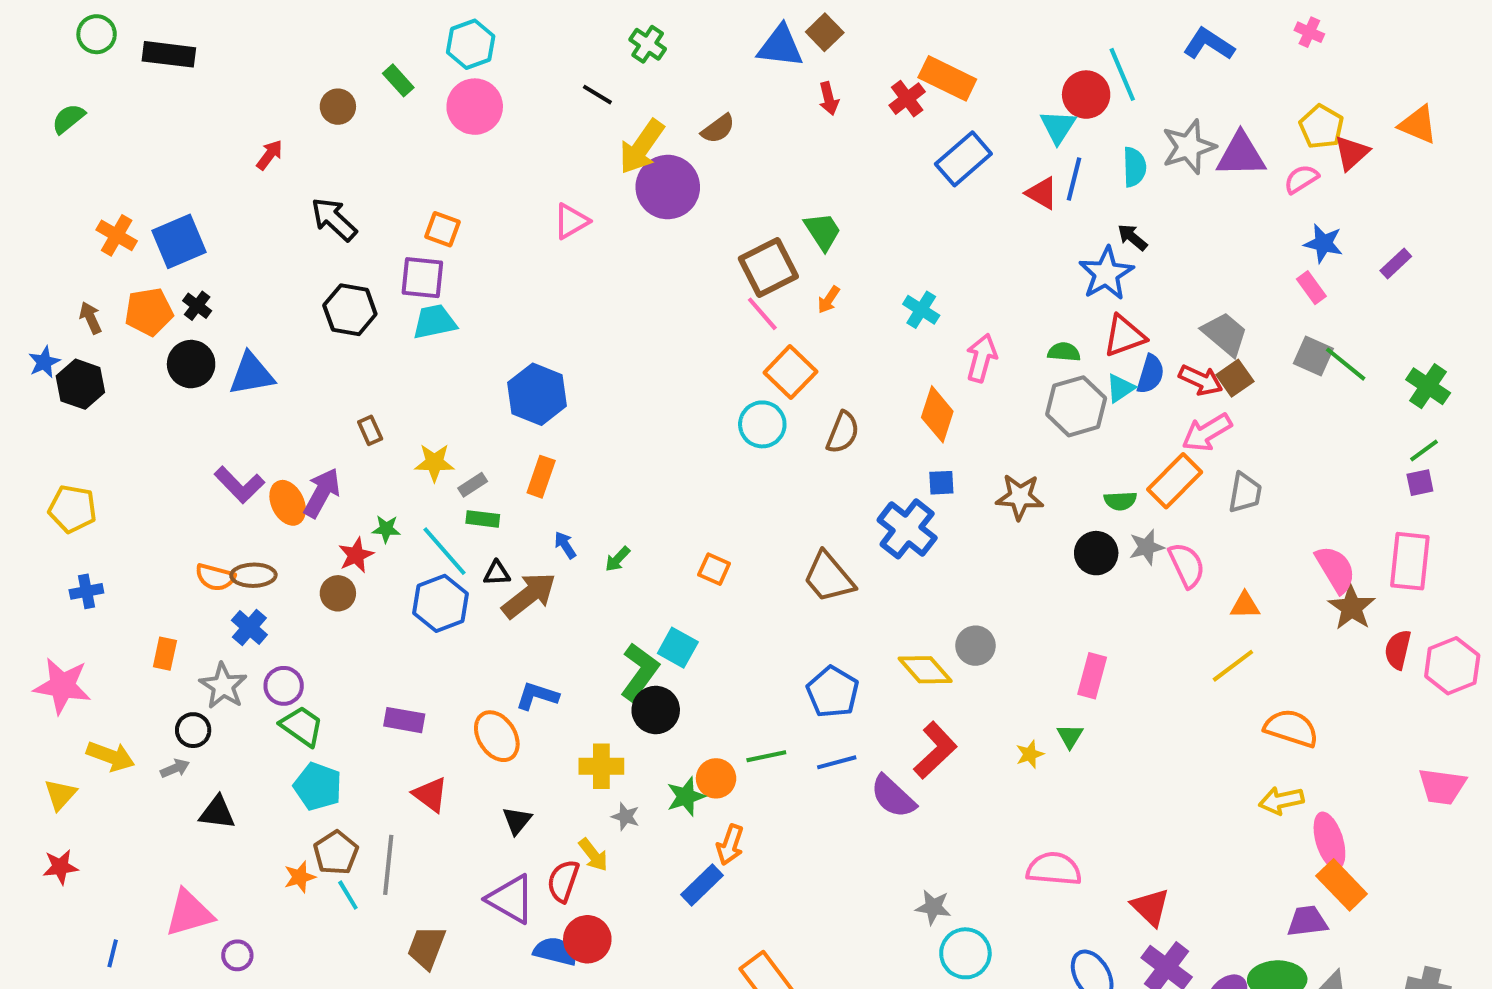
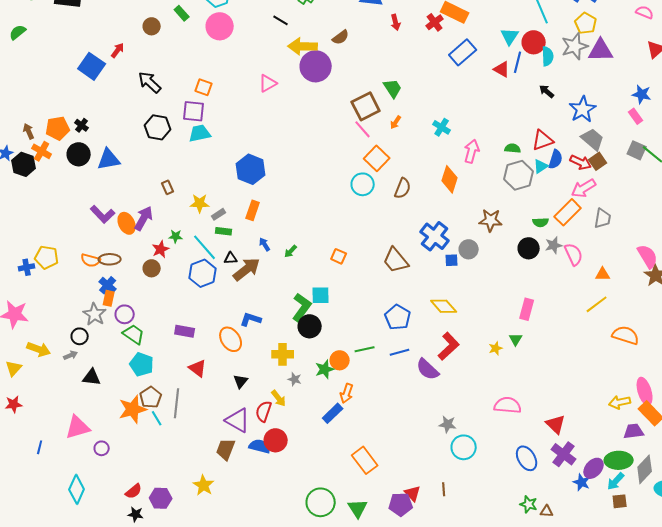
red circle: (1086, 95) -> (534, 42), moved
yellow pentagon: (1321, 127) -> (586, 23), moved
yellow arrow: (642, 147) -> (303, 46), turned 56
pink semicircle: (1301, 179) -> (645, 12), moved, turned 54
orange cross: (117, 235) -> (42, 151), moved
blue square: (179, 241) -> (92, 66), moved, turned -32
blue star: (1106, 274) -> (583, 109), moved
blue square: (941, 483) -> (452, 260), moved
yellow pentagon: (72, 509) -> (47, 257), moved
gray circle: (975, 646) -> (469, 249), moved
cyan square: (678, 648) -> (321, 295), turned -30
orange rectangle: (165, 654) -> (109, 298), moved
yellow arrow: (1281, 800) -> (620, 402), moved
orange star: (300, 877) -> (133, 409), size x1.8
brown trapezoid: (426, 947) -> (226, 449), moved

